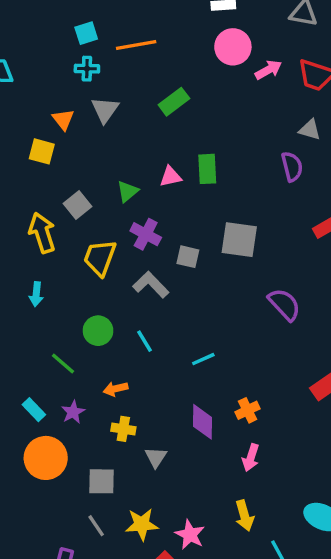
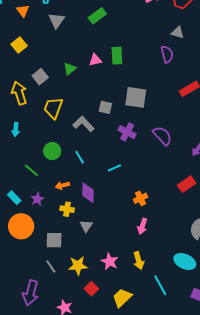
orange triangle: (63, 119) -> (23, 11), moved
yellow square: (42, 151) -> (19, 45), turned 35
purple cross: (146, 234) -> (127, 132), moved
purple diamond: (203, 422) -> (88, 193), moved
pink star: (190, 535) -> (110, 261), moved

